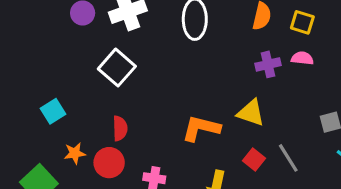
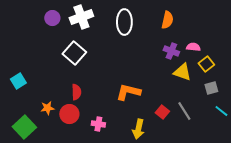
yellow square: (302, 22) -> (206, 64), moved, turned 35
purple cross: (268, 64) -> (171, 51), turned 35
cyan square: (53, 111) -> (18, 81), moved
yellow triangle: (251, 113) -> (182, 72), moved

